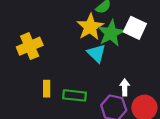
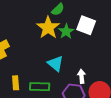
green star: (111, 33) -> (66, 31), size x0.7
cyan triangle: (96, 53) -> (55, 64), moved

